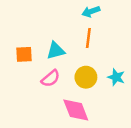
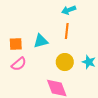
pink semicircle: (51, 78) -> (19, 64), moved

